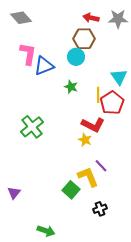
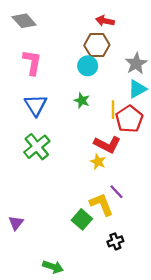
gray star: (118, 19) -> (136, 64), moved, turned -30
blue triangle: (44, 66) -> (36, 105), moved, turned -40
cyan triangle: (119, 77) -> (137, 89), turned 36

